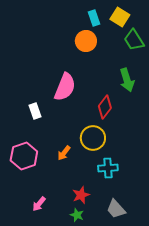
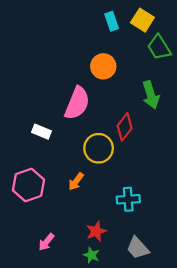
orange circle: (86, 41) -> (103, 66), moved
white rectangle: (35, 111) -> (42, 132), turned -49
yellow circle: (93, 138) -> (99, 148), moved

